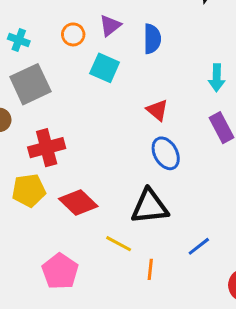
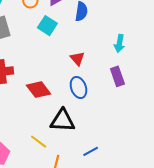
red diamond: (78, 202) -> (38, 90), moved

